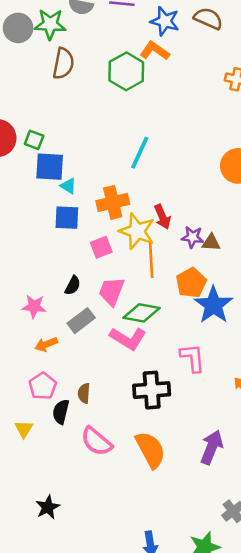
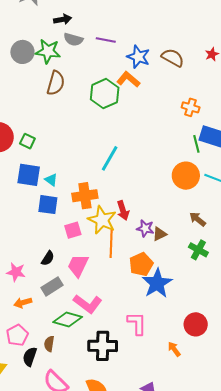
blue square: (50, 167) -> (29, 175), moved
brown triangle: (211, 242) -> (160, 234), turned -35
green diamond: (142, 313) -> (68, 320), moved

